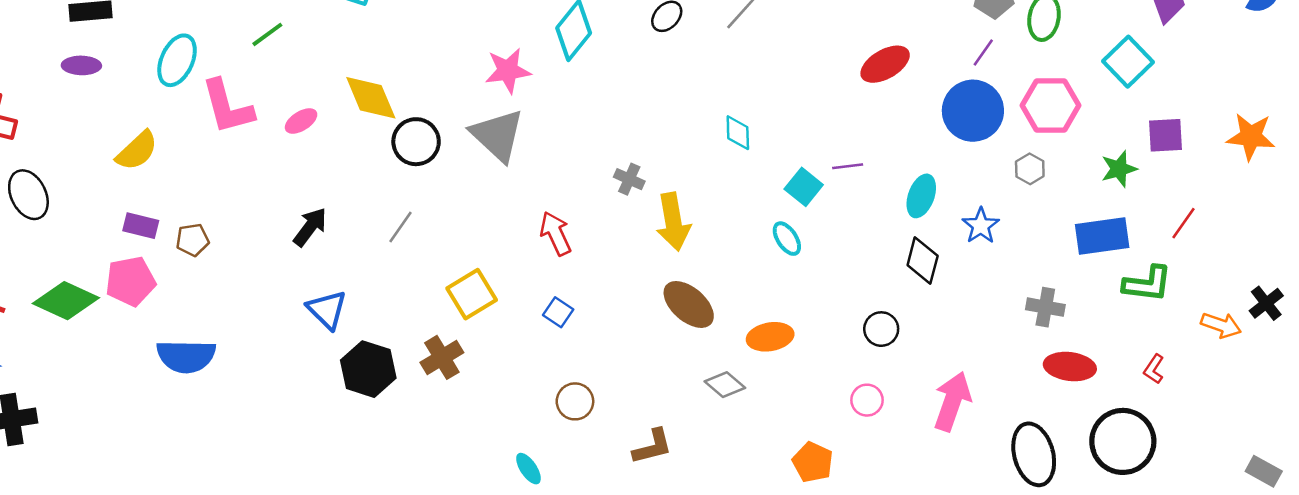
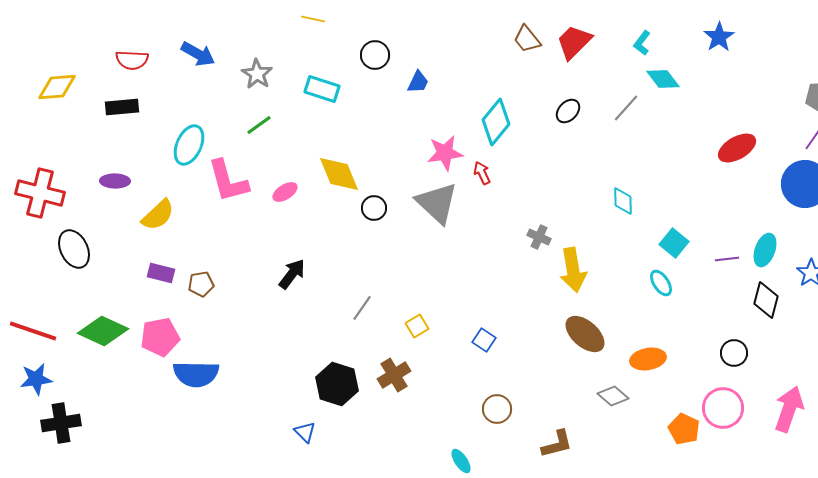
purple ellipse: (81, 65) -> (115, 181), moved
black circle: (416, 142) -> (374, 208), size x0.7
purple line: (848, 166) -> (727, 259), moved
gray line: (401, 227) -> (362, 308), moved
red arrow: (556, 233) -> (482, 173), moved, size x0.7
pink pentagon: (131, 281) -> (160, 337), moved
yellow square: (472, 294) -> (417, 326), size x0.6
blue triangle: (327, 310) -> (305, 432), moved, size x0.7
pink circle: (867, 400) -> (723, 408), size x1.6
orange pentagon: (813, 462) -> (684, 429), moved

